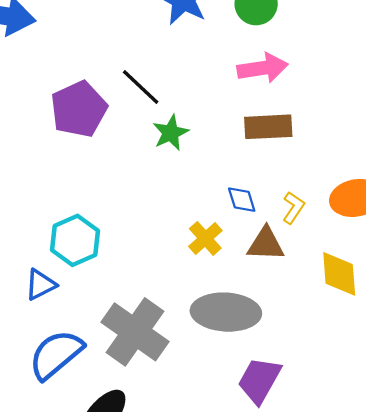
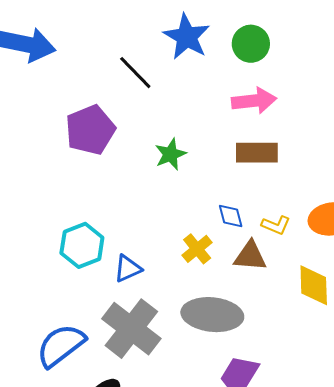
black line: (141, 87) -> (135, 73), moved
yellow L-shape: (293, 208) -> (276, 225), turned 76
blue triangle: (41, 285) -> (128, 269), moved

